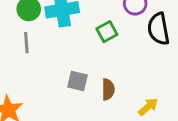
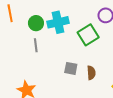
green square: (107, 32) -> (88, 35), size x1.5

